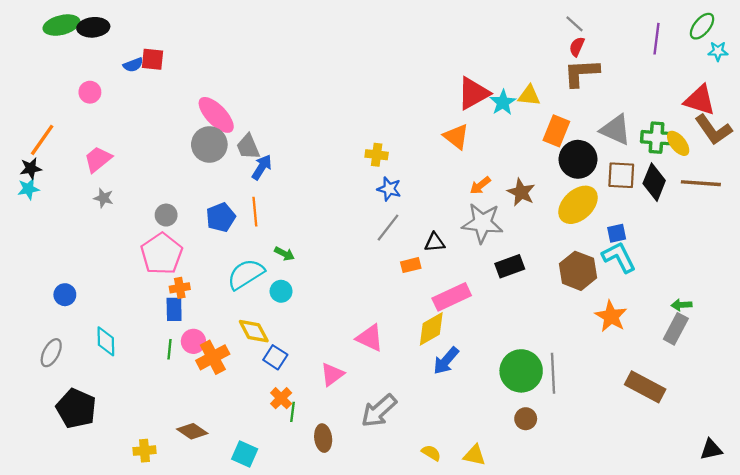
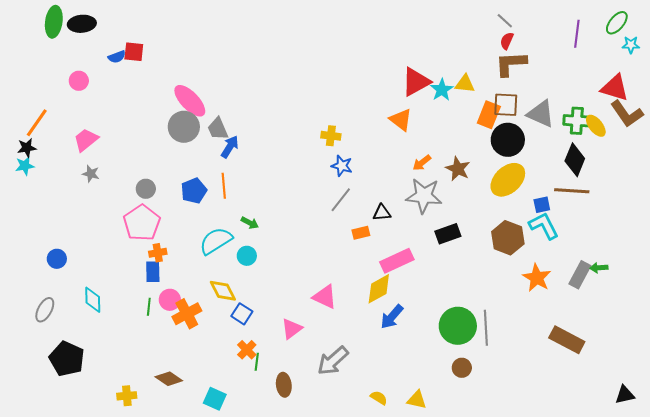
green ellipse: (61, 25) -> (54, 22), turned -68
brown square: (621, 175) -> (506, 105), moved
brown line: (701, 183) -> (572, 191), moved
gray rectangle: (676, 329) -> (580, 275), moved

